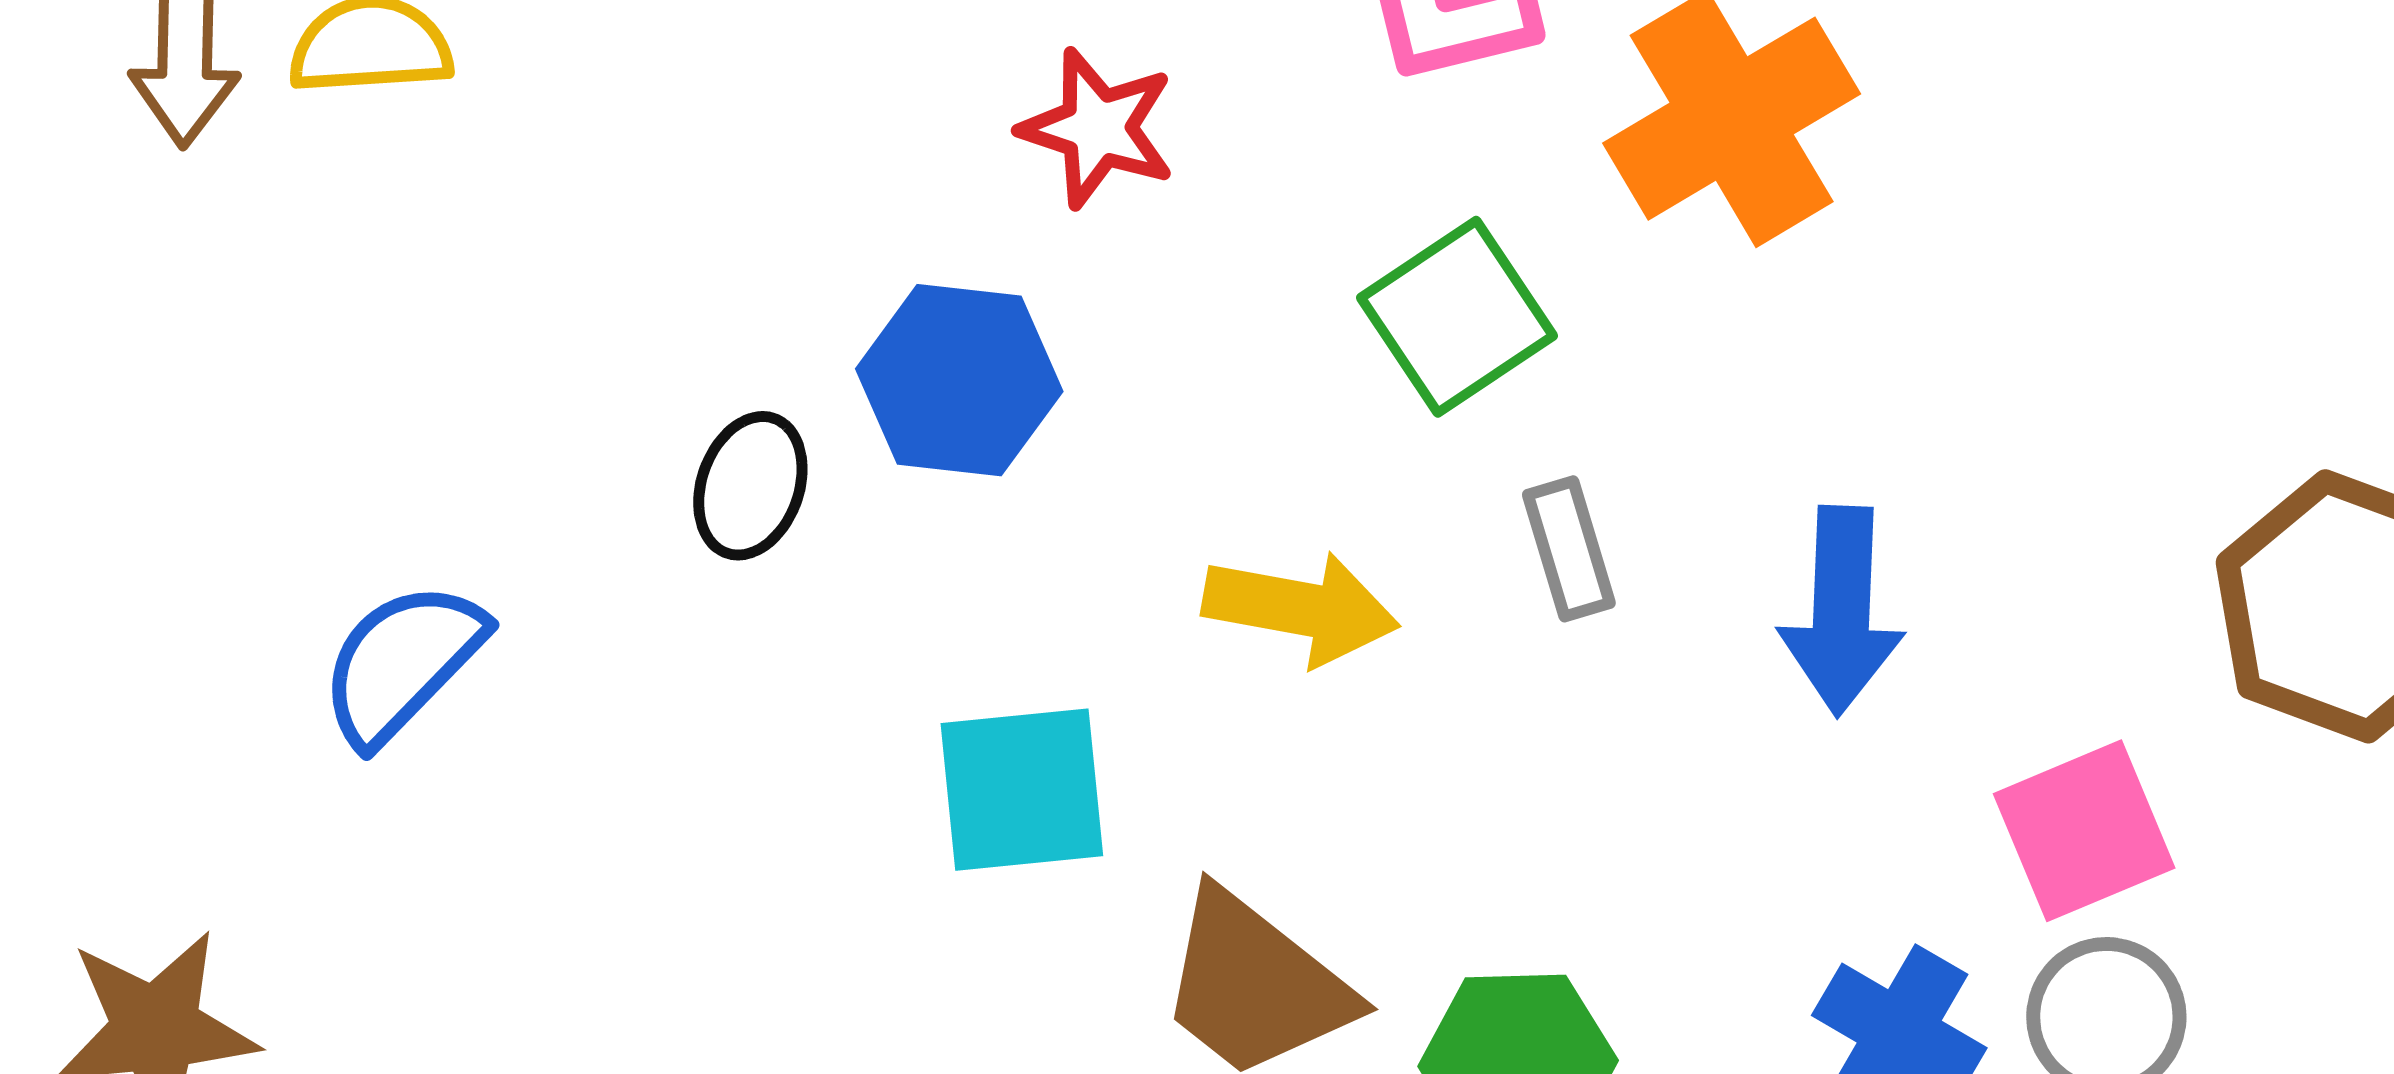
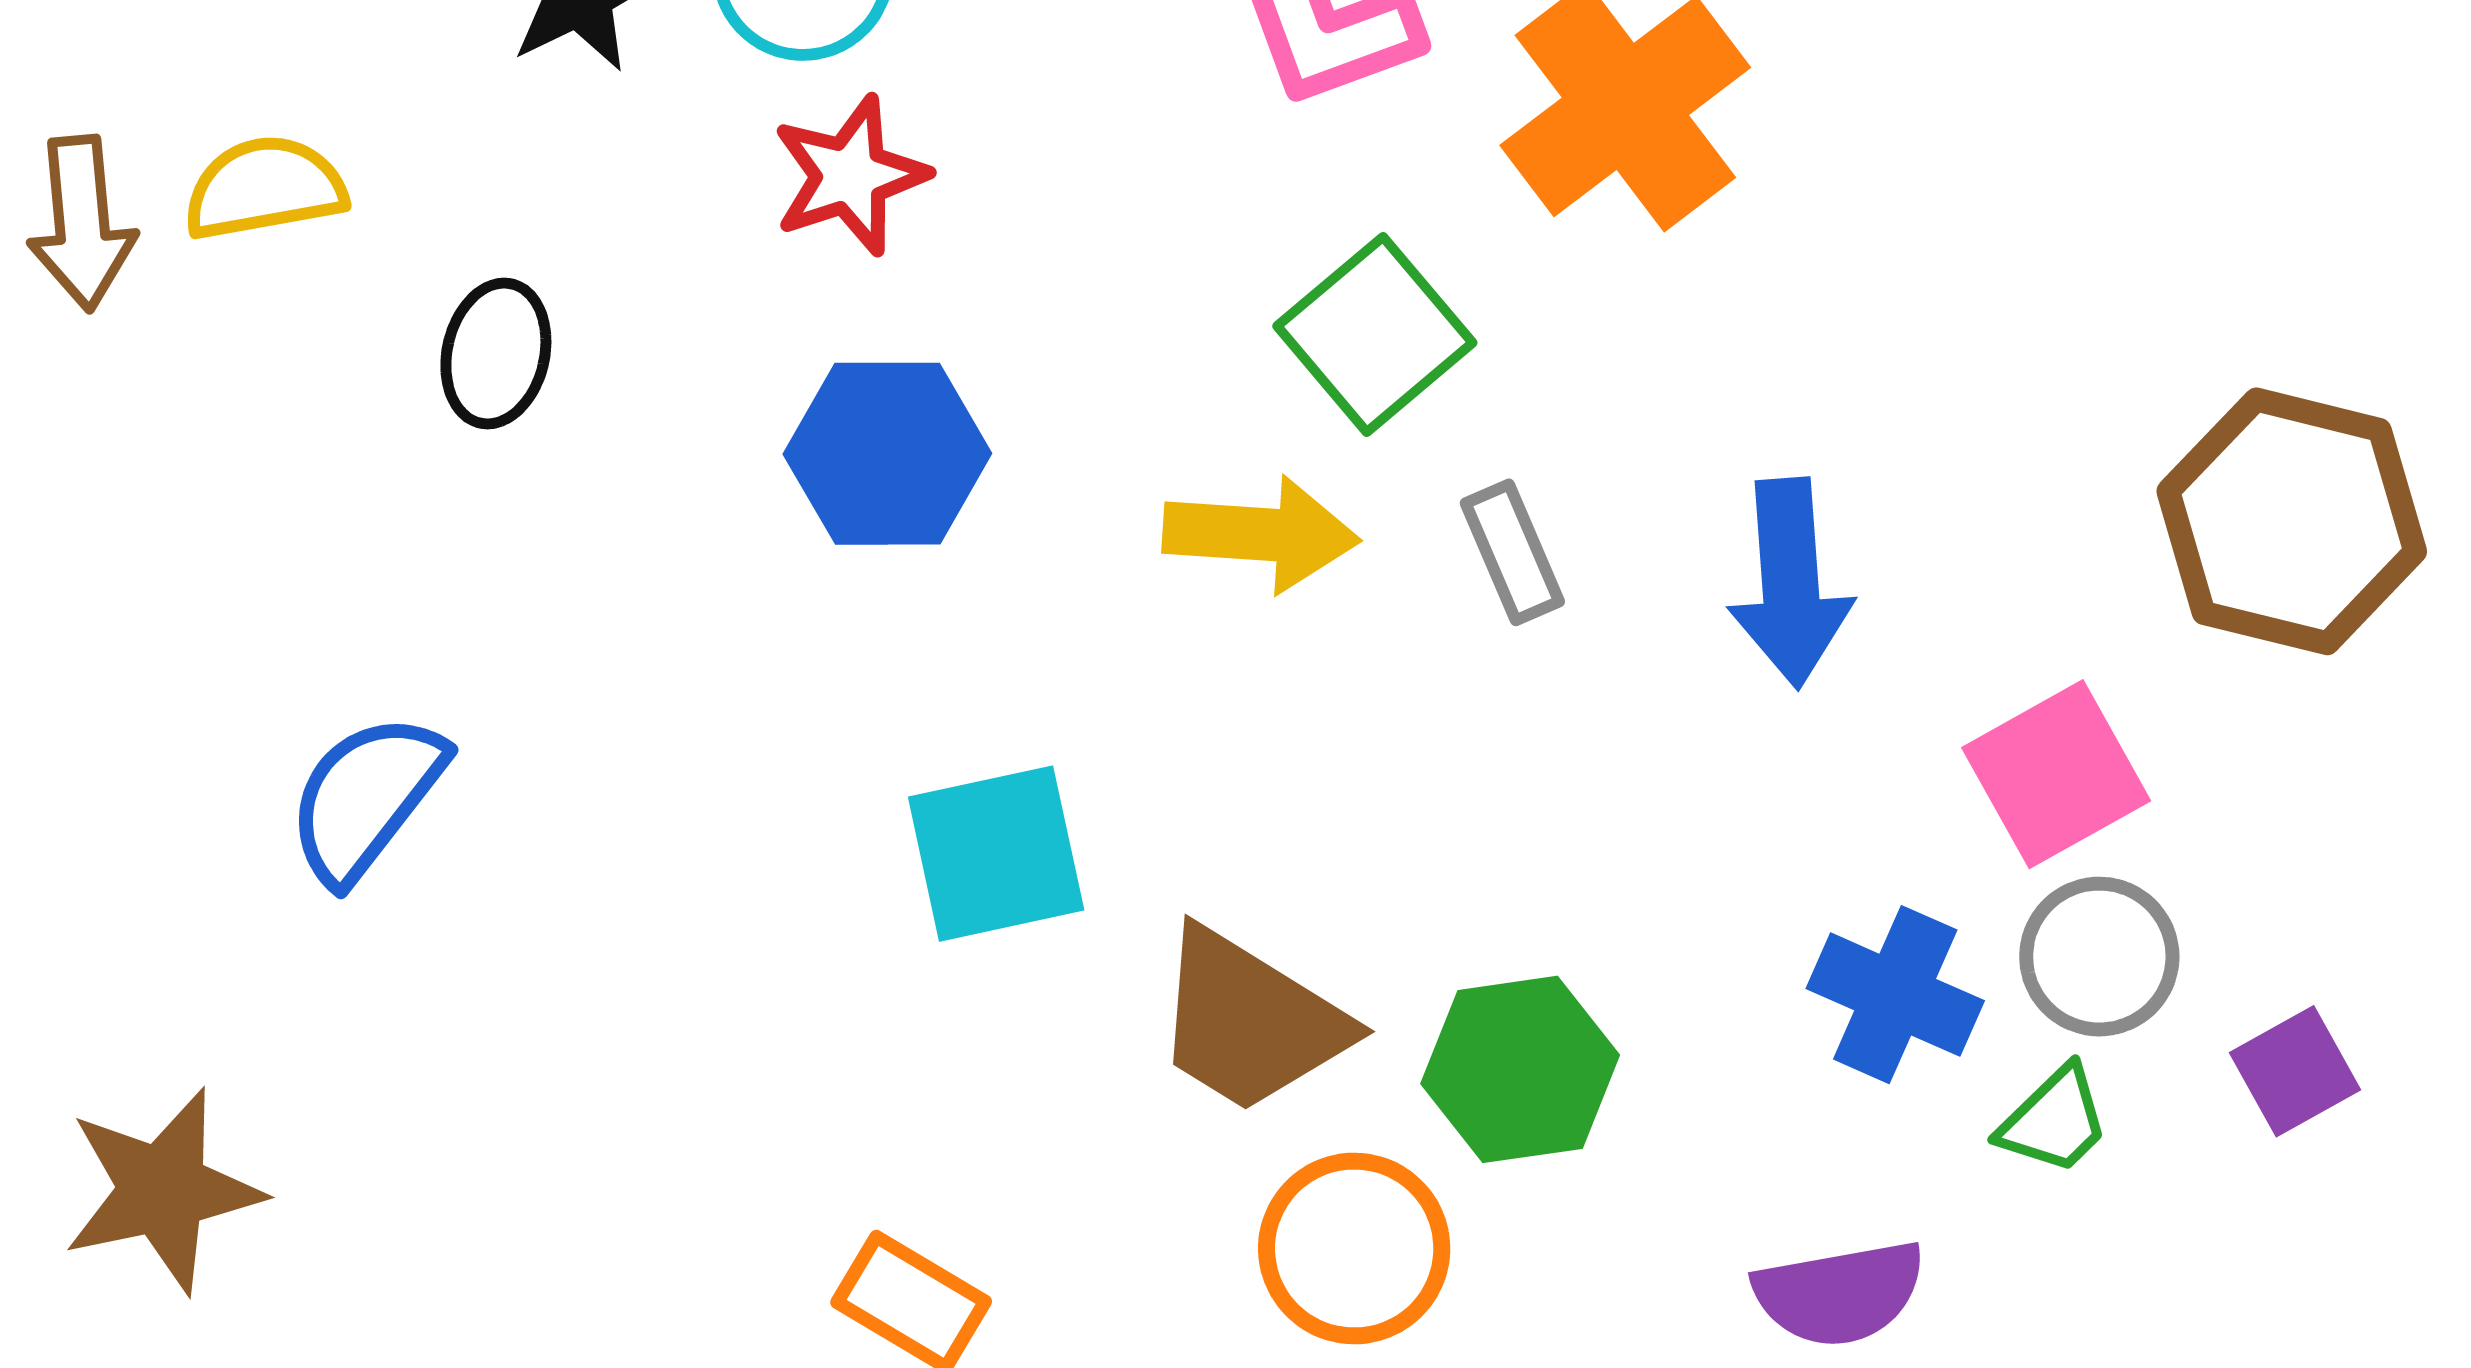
red star: (1098, 128) -> (850, 176), moved, turned -30
black ellipse: (750, 486) -> (496, 353), moved
yellow arrow: (1301, 608) -> (1261, 534), moved

